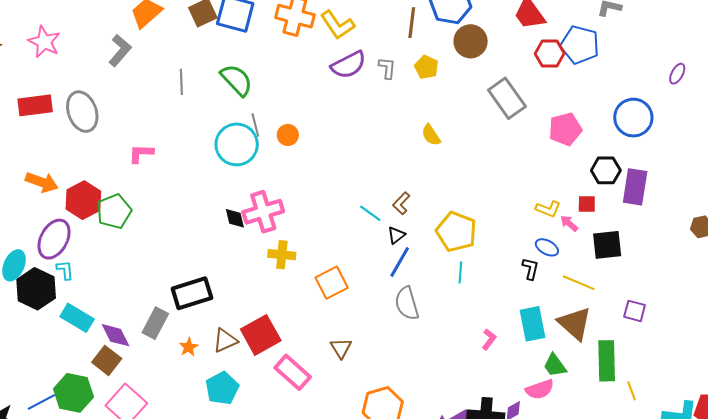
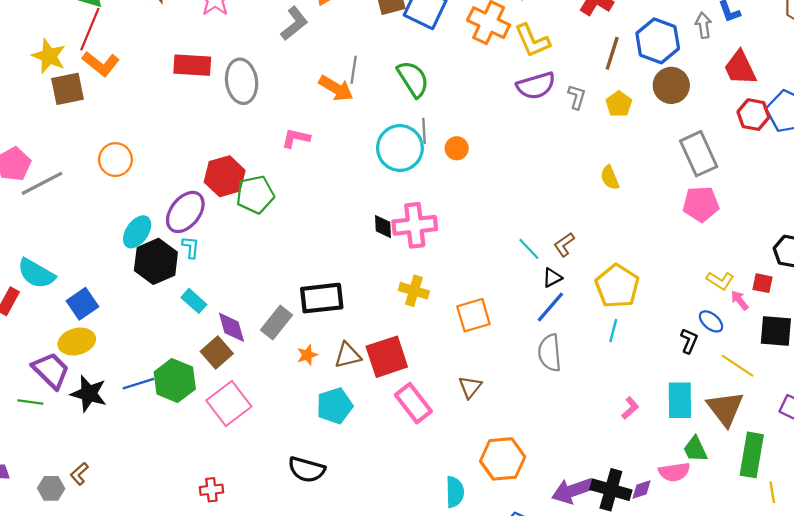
pink pentagon: (565, 129) -> (701, 204), moved
orange arrow: (42, 182) -> (336, 88), moved
yellow cross: (282, 255) -> (414, 291), moved
cyan rectangle: (77, 318) -> (194, 301), size x0.7

